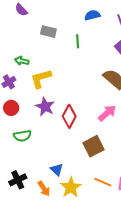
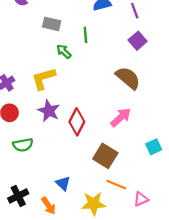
green arrow: (22, 61) -> (64, 51), moved, turned 32
brown square: (93, 146) -> (105, 156), turned -30
orange line: (103, 182) -> (116, 185), moved
yellow star: (71, 187) -> (94, 204), moved, turned 30

